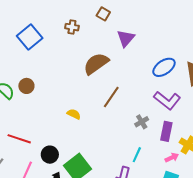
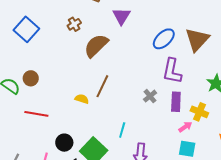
brown cross: (72, 27) -> (74, 24), moved, turned -32
brown line: (111, 97) -> (102, 86), moved
purple L-shape: (167, 100) -> (172, 71), turned 72
red line: (19, 139) -> (36, 114), moved
cyan line: (137, 155) -> (122, 130), moved

